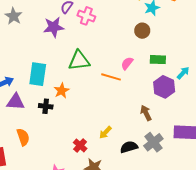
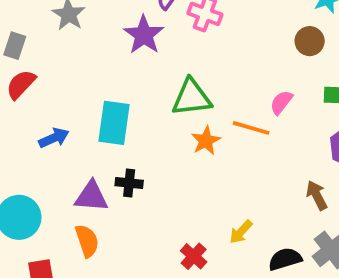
purple star: (54, 27) -> (144, 35), turned -30
orange star: (61, 91) -> (206, 141), moved
purple triangle: (16, 102) -> (91, 197), moved

